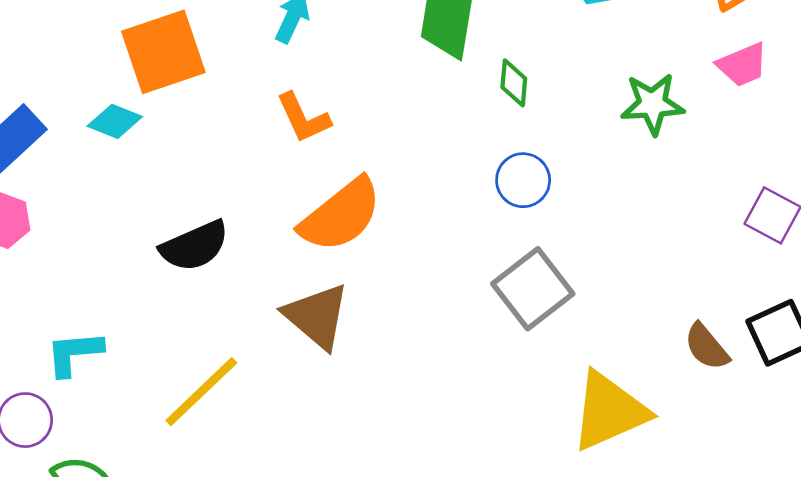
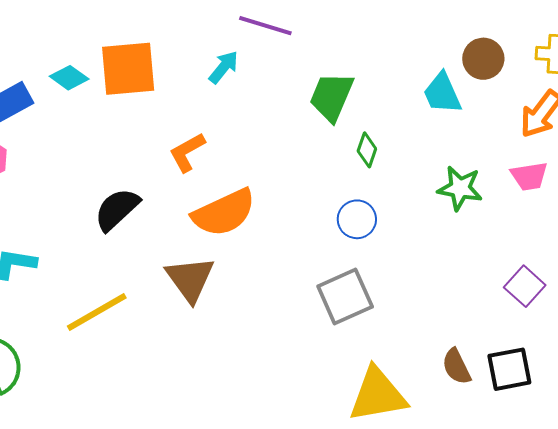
orange L-shape: (303, 118) -> (187, 152), moved, turned 72
cyan diamond: (115, 121) -> (69, 78), moved
black semicircle: (195, 246) -> (117, 209), turned 147

